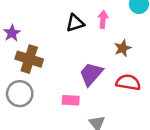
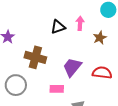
brown star: (123, 48) -> (100, 38), moved
brown cross: (29, 59) -> (35, 57), moved

